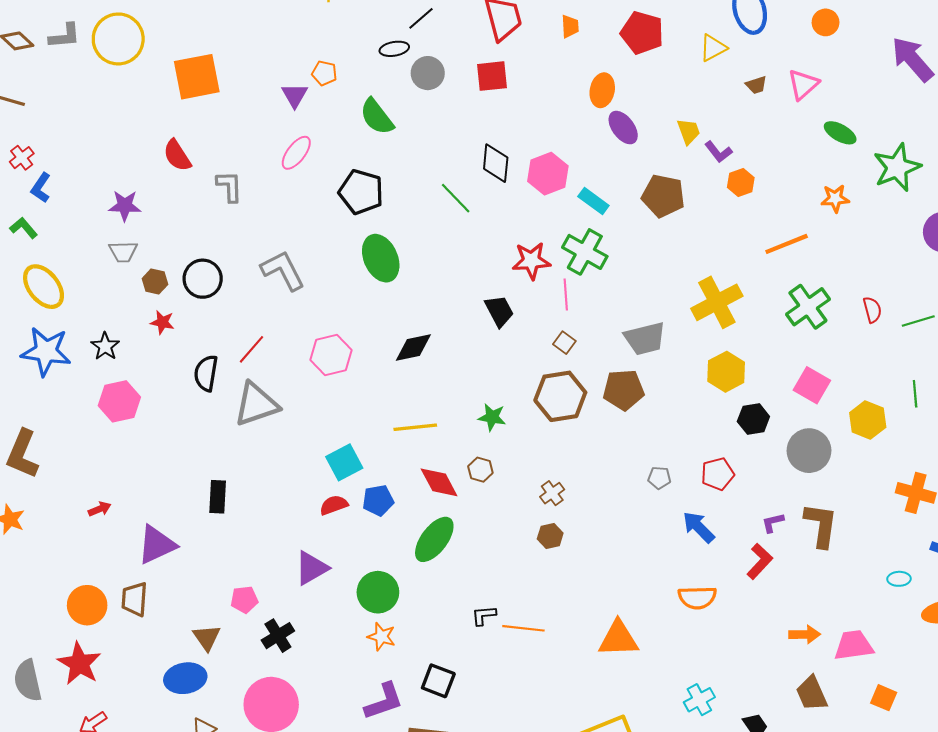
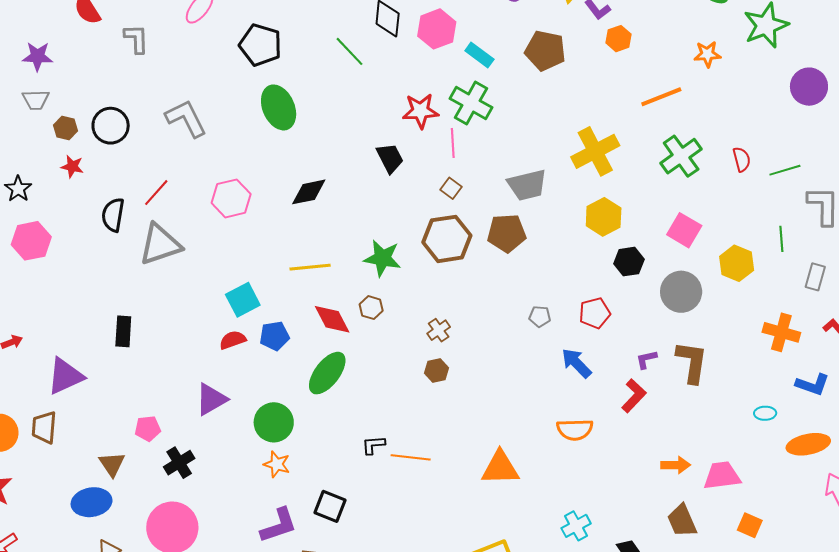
green star: (492, 417) -> (382, 258), size x1.4

